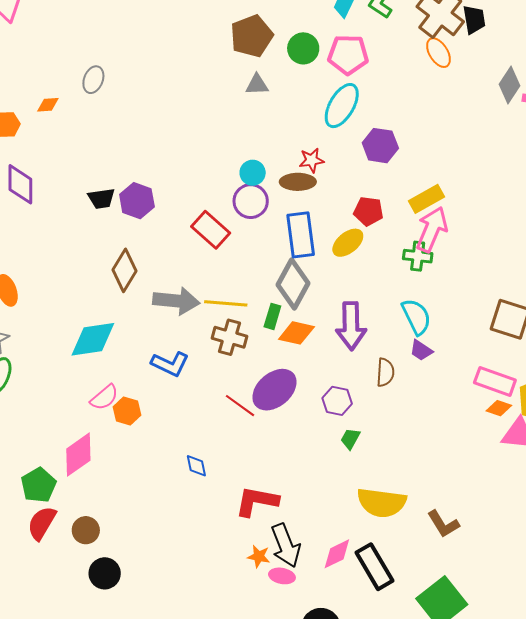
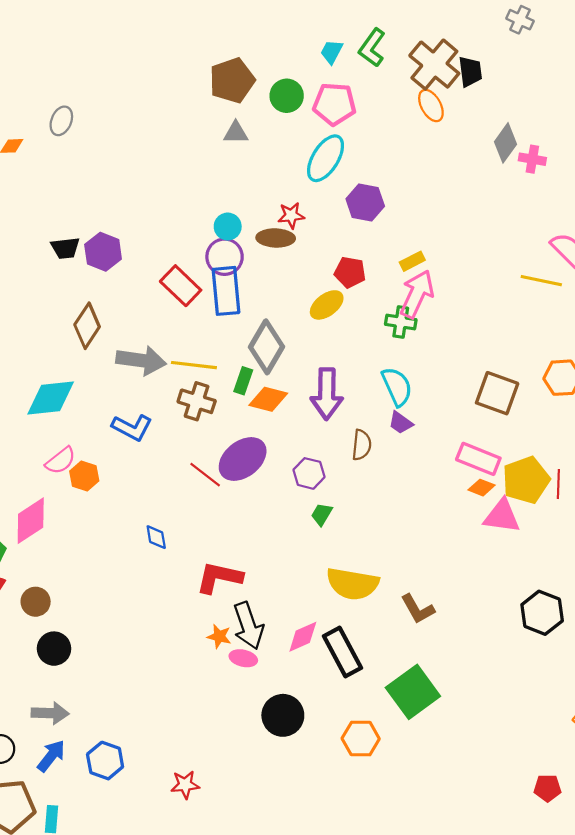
yellow rectangle: (426, 199) -> (412, 261), size x0.7
blue rectangle: (301, 235) -> (226, 291), moved

